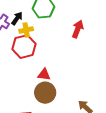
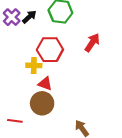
yellow cross: (26, 30) -> (34, 65), moved
red hexagon: (24, 47) -> (50, 50), moved

